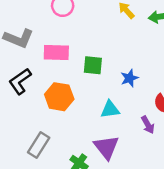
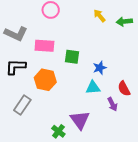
black L-shape: (20, 81) -> (16, 67), turned 35
cyan triangle: (110, 109) -> (93, 87), moved
gray rectangle: (39, 145) -> (22, 105), moved

